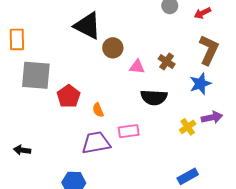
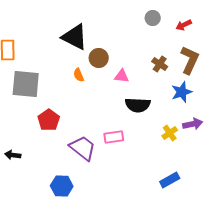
brown cross: (167, 62) -> (160, 64), moved
red pentagon: (69, 96) -> (49, 120), moved
orange semicircle: (98, 110) -> (79, 75), moved
purple trapezoid: (96, 143) -> (83, 148), turned 48

